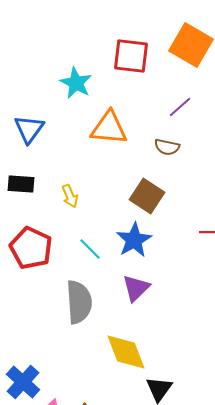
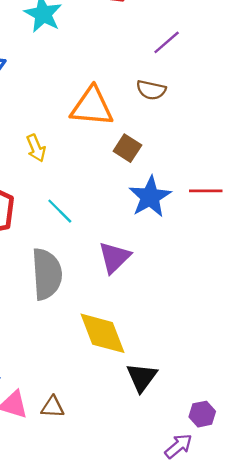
orange triangle: (109, 128) -> (92, 107), moved
brown square: (147, 196) -> (127, 148), size x0.7
blue star: (134, 240) -> (150, 197), moved

